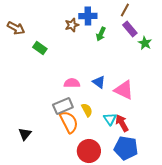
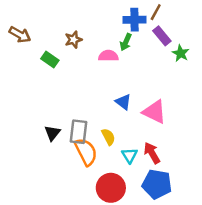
blue cross: (88, 16) -> (134, 20), moved
brown star: (72, 25) -> (73, 40), moved
pink semicircle: (72, 83) -> (108, 56), moved
gray rectangle: (63, 106) -> (78, 132), turned -60
cyan triangle: (110, 119) -> (130, 155), moved
black triangle: (25, 134) -> (52, 133), moved

